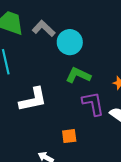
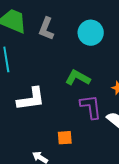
gray L-shape: (44, 28) -> (46, 29), turned -115
cyan circle: (70, 42) -> (91, 33), moved

